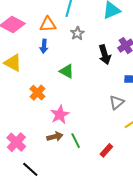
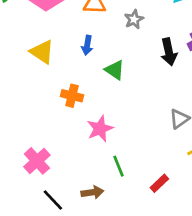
blue arrow: (44, 46) -> (87, 45), moved
orange cross: (37, 93) -> (72, 96), turned -35
brown arrow: (55, 137) -> (92, 192), moved

